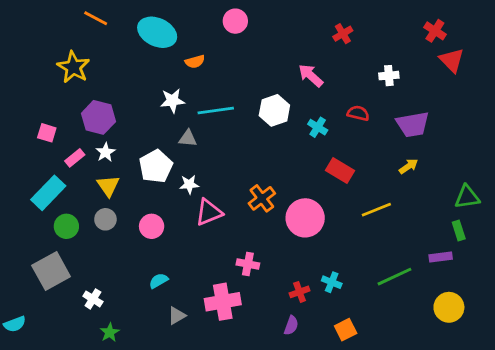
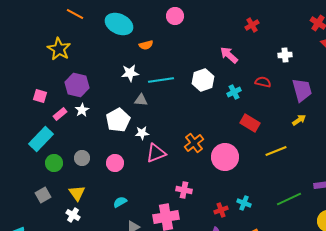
purple trapezoid: (413, 124) -> (302, 90), turned -95
cyan cross: (318, 127) -> (234, 92), turned 32
yellow triangle: (108, 186) -> (77, 193), moved
gray square: (51, 271) -> (43, 195), size x0.6

